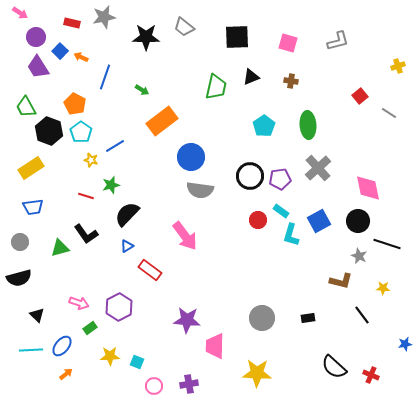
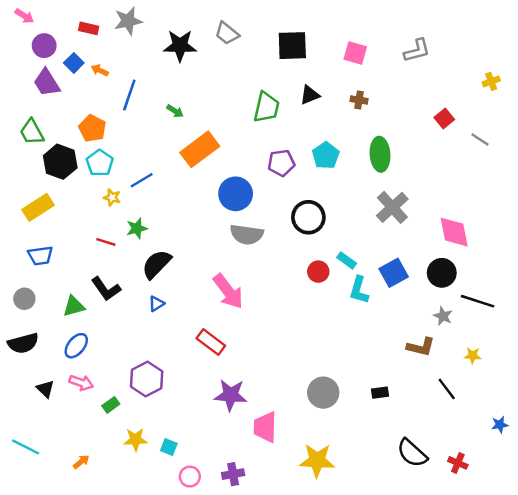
purple pentagon: (280, 179) -> (281, 163), moved
red rectangle: (150, 270) -> (211, 342), moved
pink arrow: (79, 303) -> (81, 383), moved
blue ellipse: (62, 346) -> (76, 346), moved
cyan line: (31, 350) -> (26, 447), moved, turned 30

